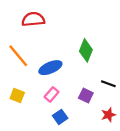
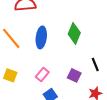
blue ellipse: (50, 68) -> (41, 37), moved, turned -60
black line: (108, 84) -> (95, 64), turned 48

